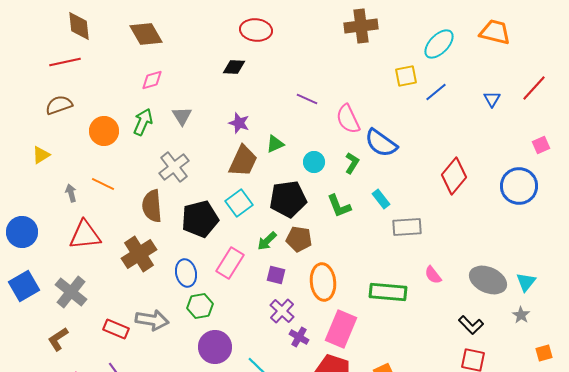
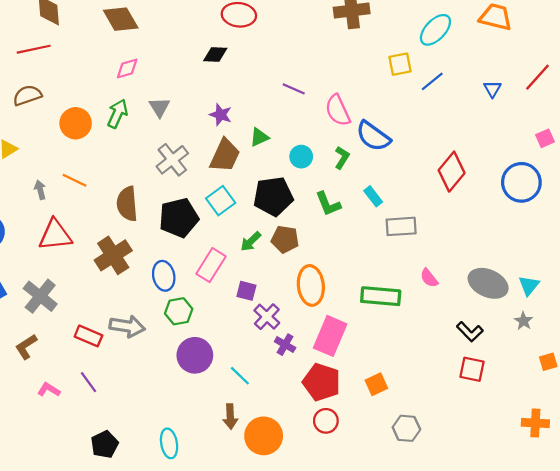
gray cross: (174, 167) -> (172, 160), moved
purple square: (276, 275) -> (246, 291), moved

